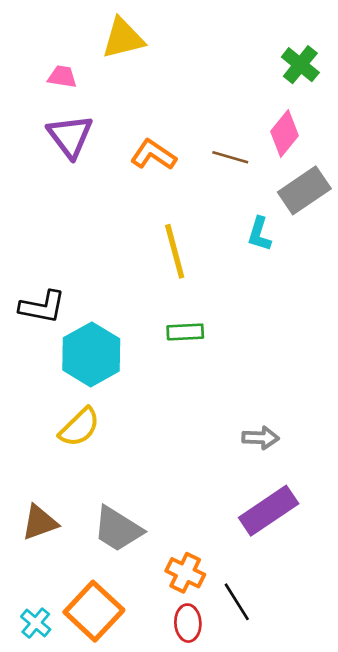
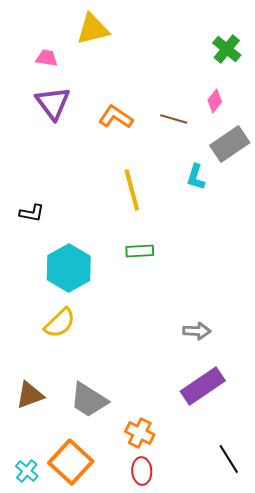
pink diamond: (284, 134) -> (215, 101), size x0.7
black L-shape: (42, 307) -> (32, 213), moved, size x0.7
black line: (237, 602) -> (229, 459), moved

